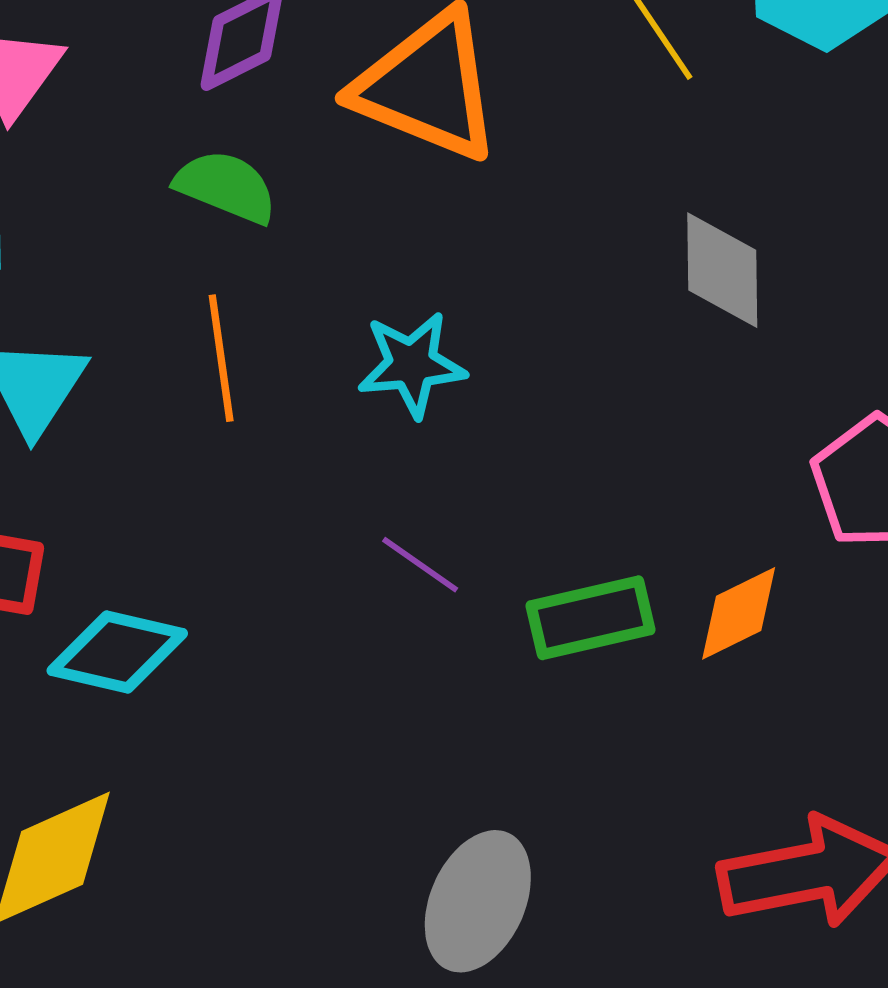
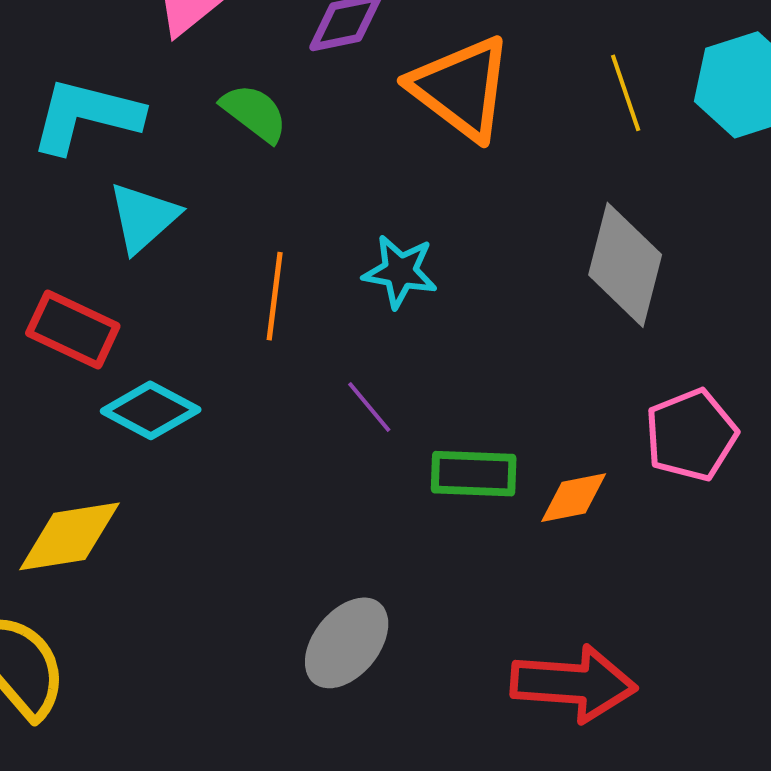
green semicircle: (226, 187) -> (254, 113), moved
gray diamond: (722, 270) -> (625, 265), size x1.4
orange line: (221, 358) -> (275, 296), moved

